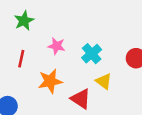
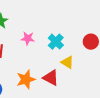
orange star: (50, 81) -> (26, 79), moved

